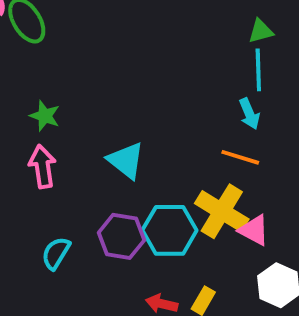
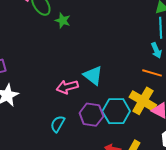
green star: (45, 116) -> (63, 21), moved
pink arrow: (42, 167) -> (67, 87), moved, turned -95

